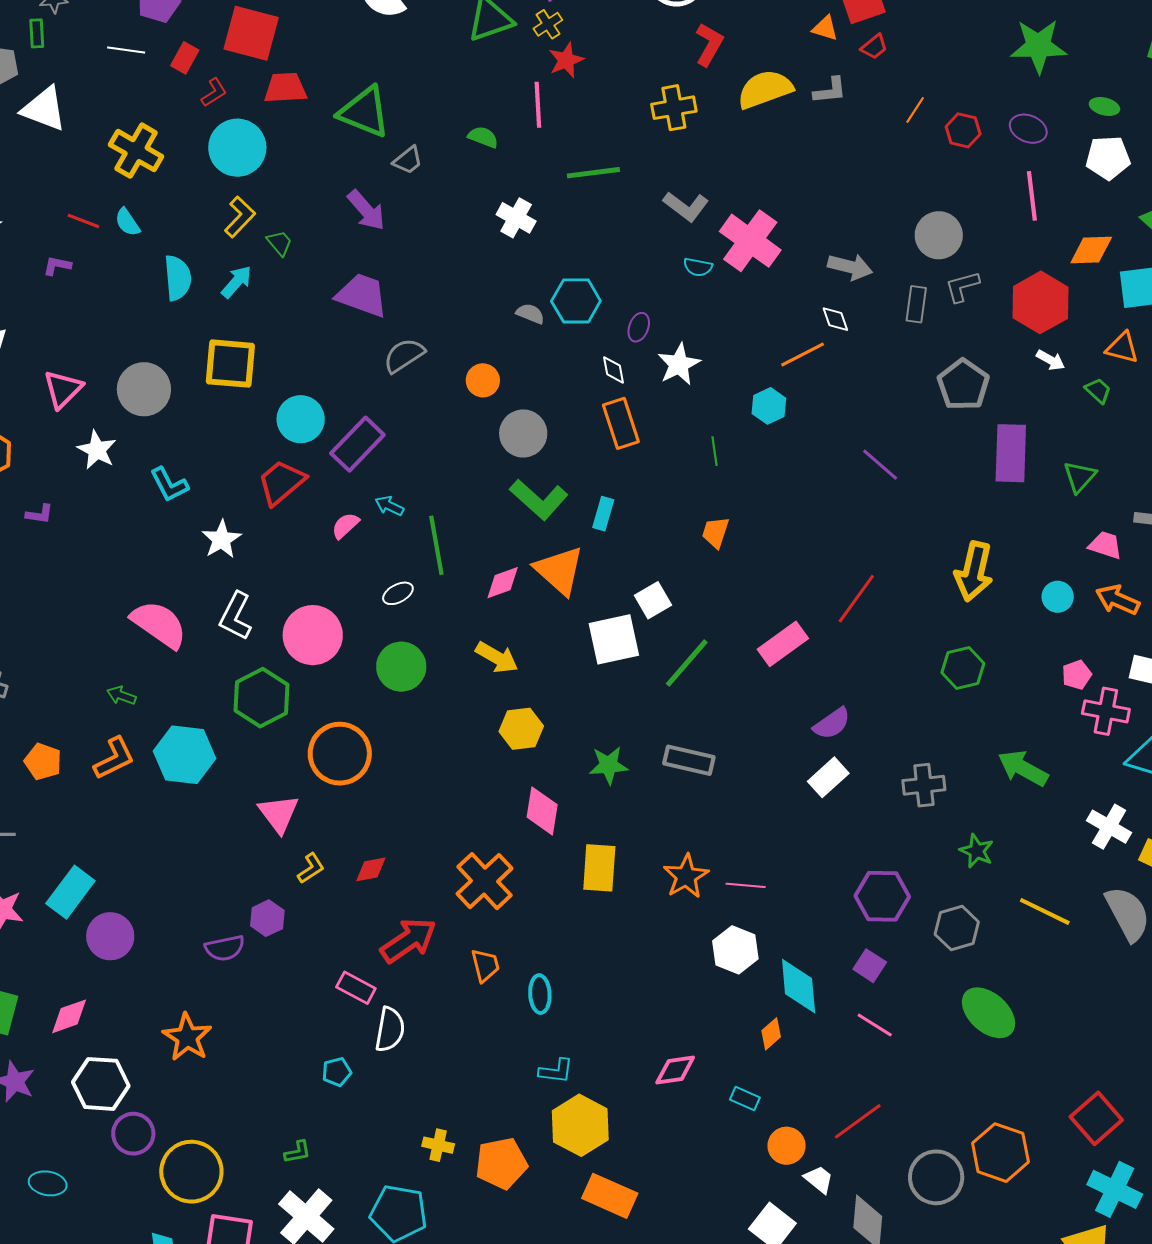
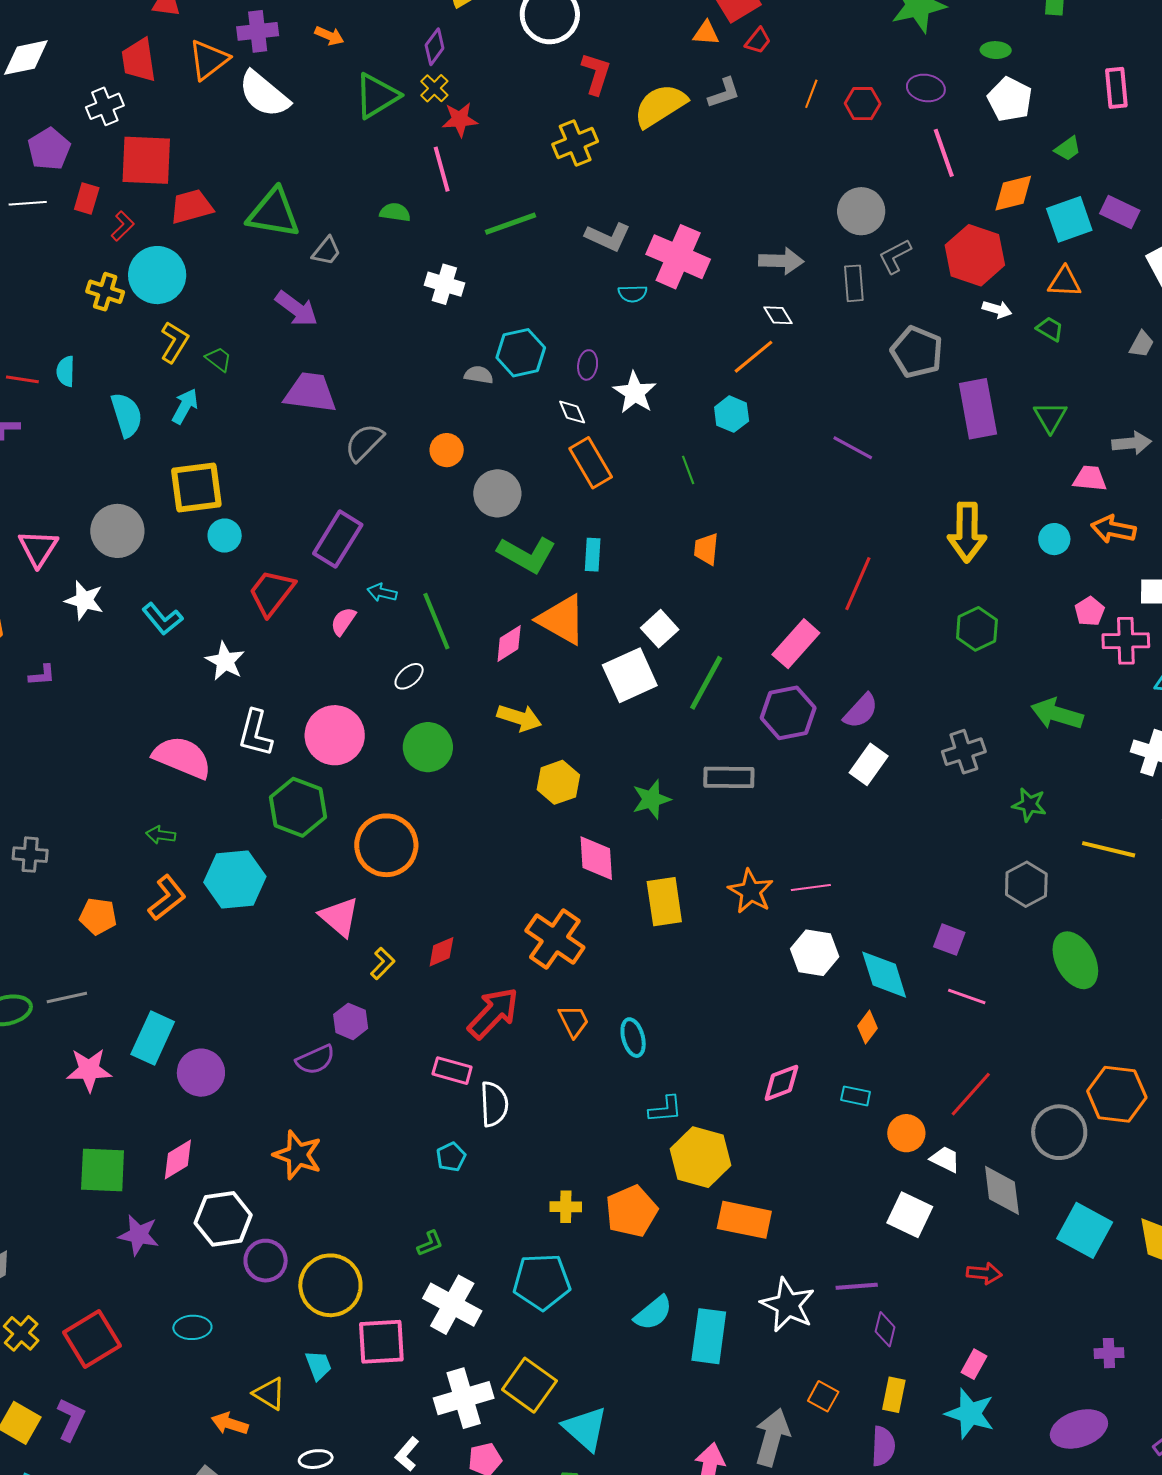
red star: (566, 60) -> (460, 120), turned 30
yellow cross: (136, 151) -> (105, 292), moved, size x0.7
white pentagon: (1108, 158) -> (1010, 99), turned -30
cyan semicircle: (127, 222) -> (66, 371), turned 48
cyan circle: (301, 419) -> (225, 536), moved, size x0.7
purple hexagon: (882, 896) -> (788, 713), moved
green ellipse: (988, 1013) -> (1075, 960), turned 32

